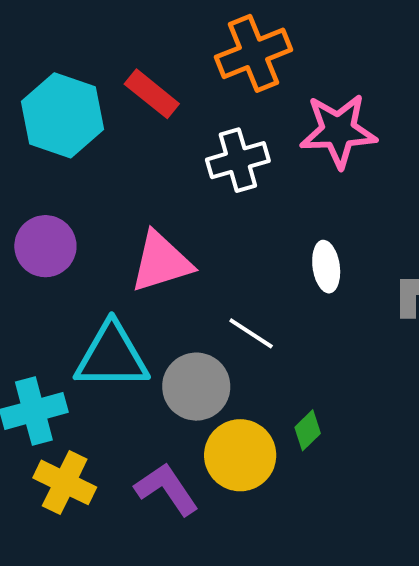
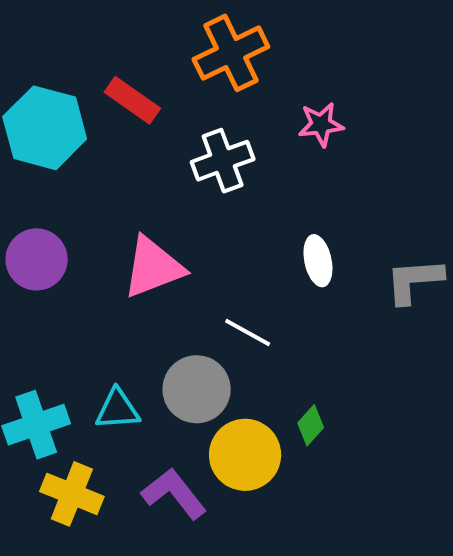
pink star: (338, 131) -> (321, 124), size x0.6
cyan triangle: (112, 356) -> (117, 409), moved, size x0.6

